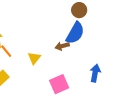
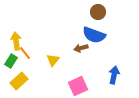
blue semicircle: (75, 33) -> (94, 35), turned 80

